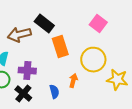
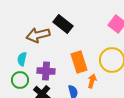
orange rectangle: (60, 47) -> (79, 62), moved

